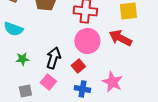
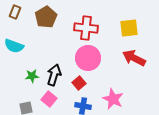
red arrow: (120, 38) -> (134, 58), moved
green star: (22, 59) -> (32, 76), moved

